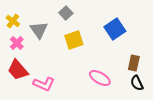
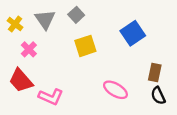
gray triangle: (39, 30) -> (45, 19), moved
pink cross: (17, 43) -> (29, 49), moved

